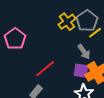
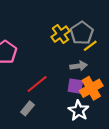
gray arrow: (84, 52) -> (79, 66), turned -63

